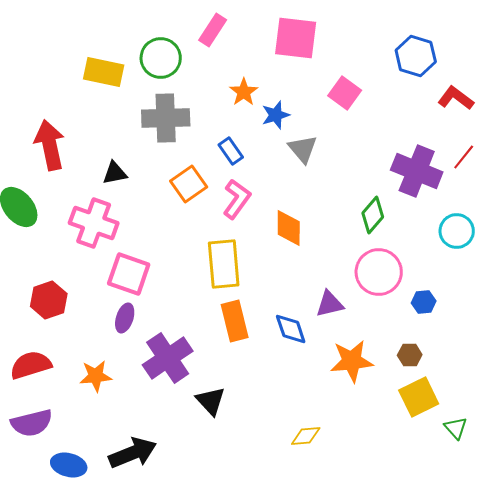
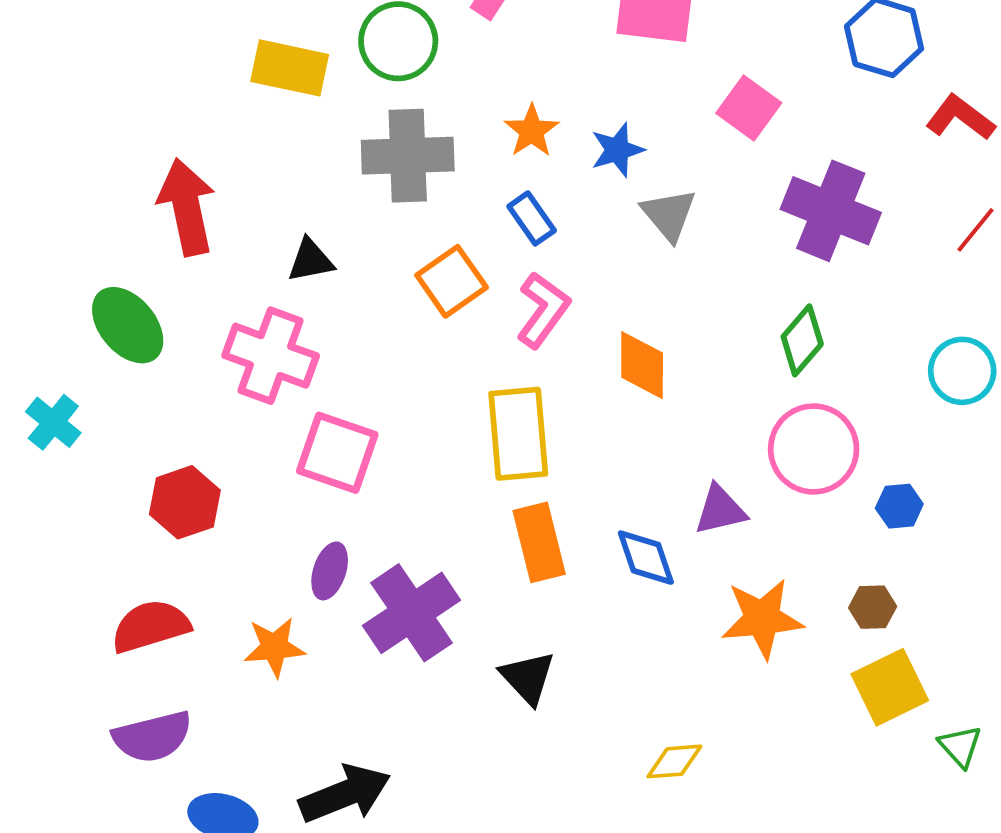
orange star: (244, 92) -> (532, 131), moved
purple cross: (417, 171) -> (831, 211), moved
purple ellipse: (125, 318) -> (330, 571), moved
black triangle: (211, 401) -> (528, 678), moved

